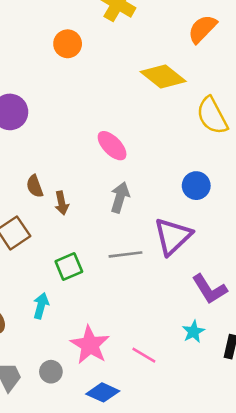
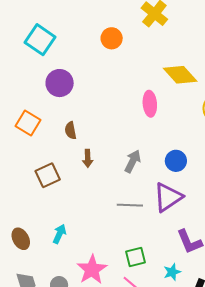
pink ellipse: (112, 146) -> (150, 104), moved, turned 30
brown semicircle: (35, 186) -> (71, 130), moved
blue circle: (196, 186) -> (176, 161), moved
green square: (69, 267) -> (135, 257), moved

